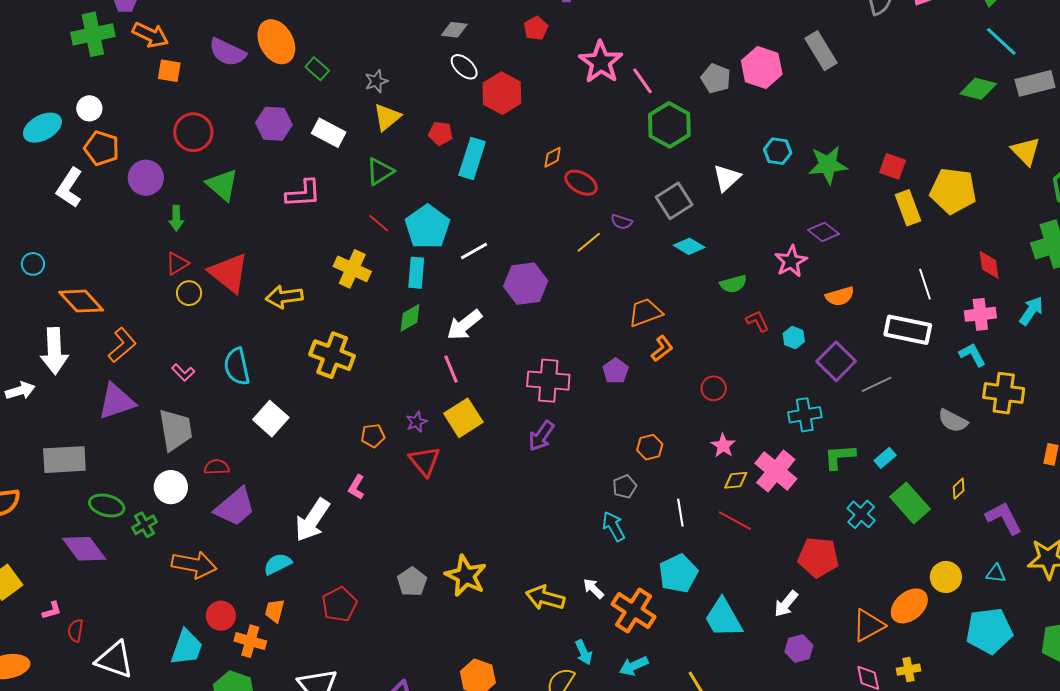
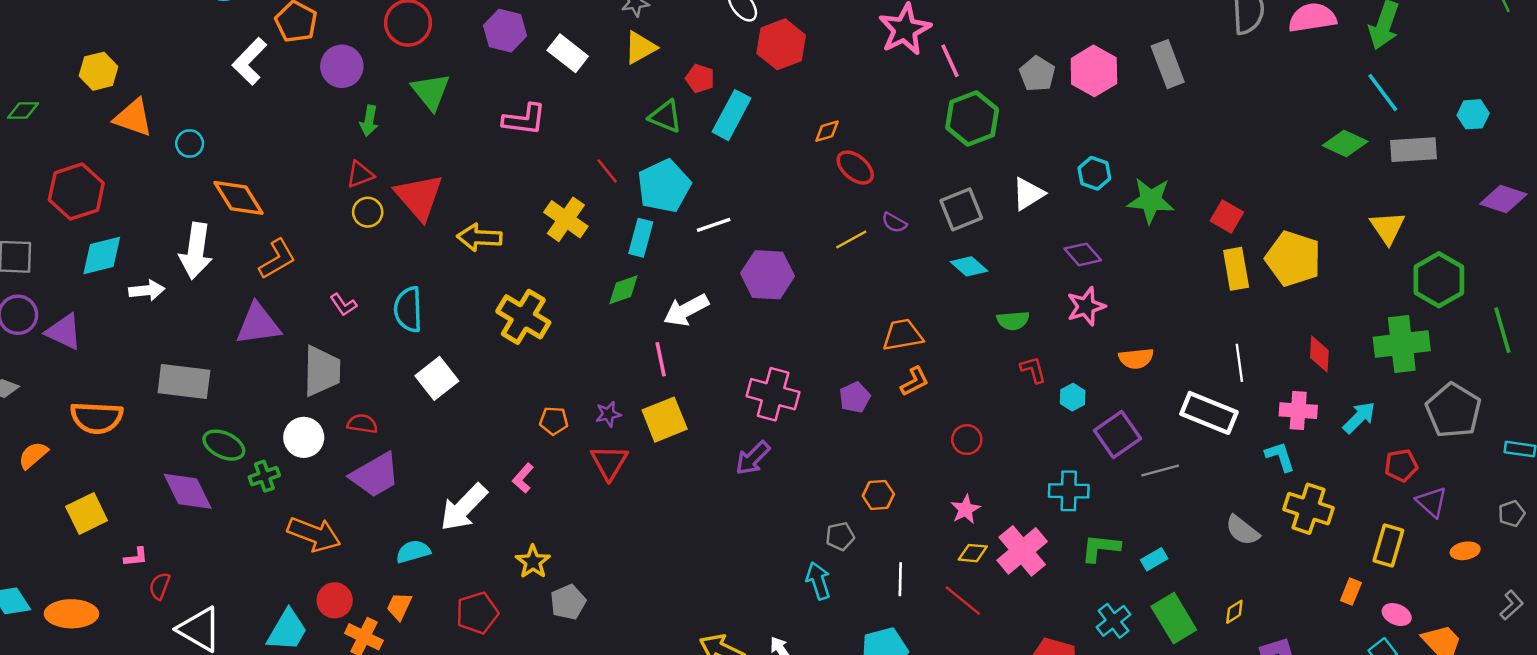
green triangle: (380, 171) -> (665, 116), moved, turned 44
purple diamond: (823, 232) -> (1083, 254), moved
yellow star: (466, 576) -> (533, 562), moved, size x0.7

